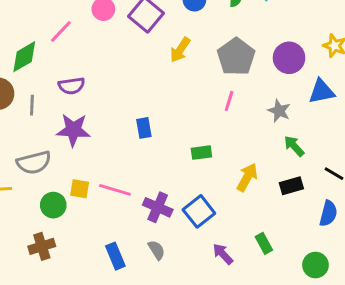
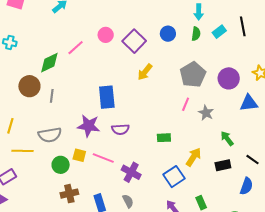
yellow arrow: (180, 50) -> (145, 72), moved
purple semicircle: (72, 86) -> (120, 129), moved
gray star: (279, 111) -> (206, 113), moved
blue rectangle: (144, 128) -> (107, 97), moved, size x1.6
purple star: (73, 130) -> (89, 126), moved
blue square: (199, 211) -> (174, 177), moved
brown cross: (42, 246) -> (69, 194), moved

